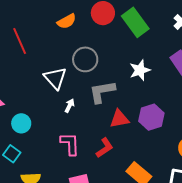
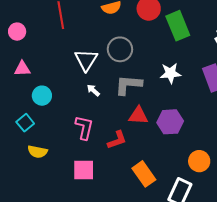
white arrow: (69, 106) -> (93, 90), turned -88

